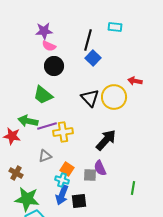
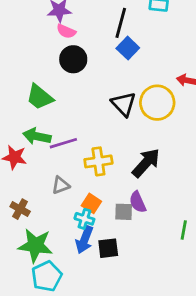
green trapezoid: (43, 95) -> (40, 97), moved
yellow cross: (63, 132) -> (98, 161), moved

